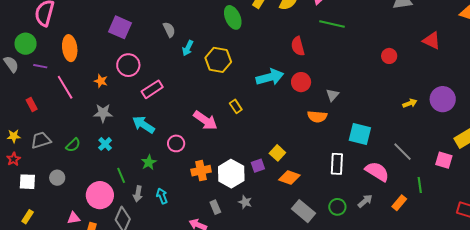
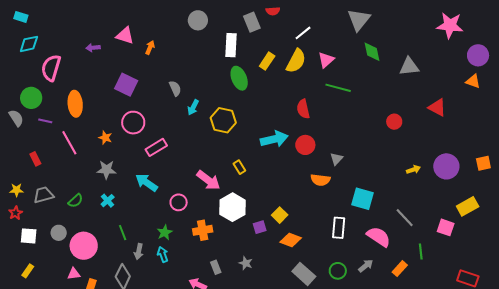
green star: (149, 162) -> (165, 232), moved
white hexagon: (231, 174) -> (233, 207), moved
pink circle: (100, 195) -> (84, 246), moved

